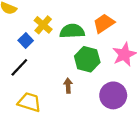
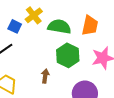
orange trapezoid: (104, 23) -> (90, 25), turned 125
blue square: (26, 41) -> (15, 26), turned -32

